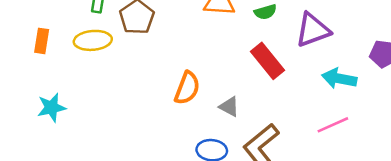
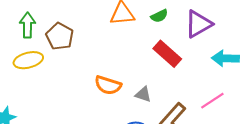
orange semicircle: (187, 88) -> (108, 85), turned 96
pink line: (333, 125) -> (212, 101), moved

